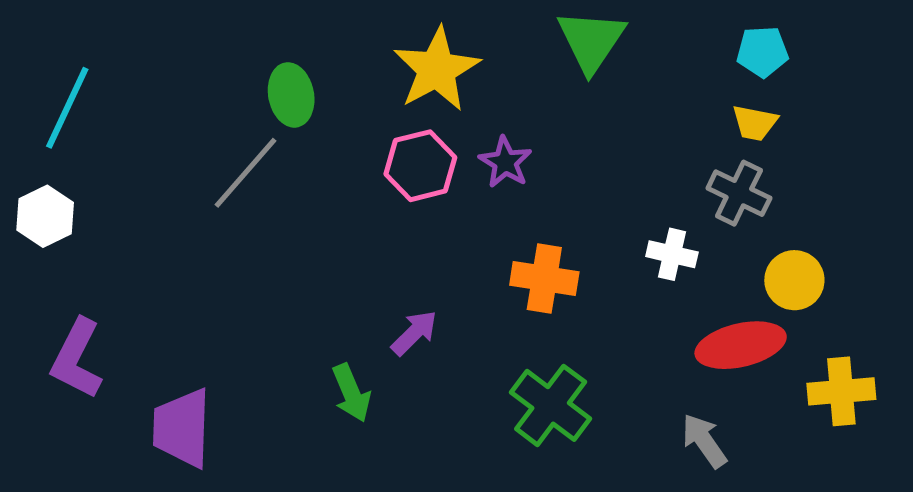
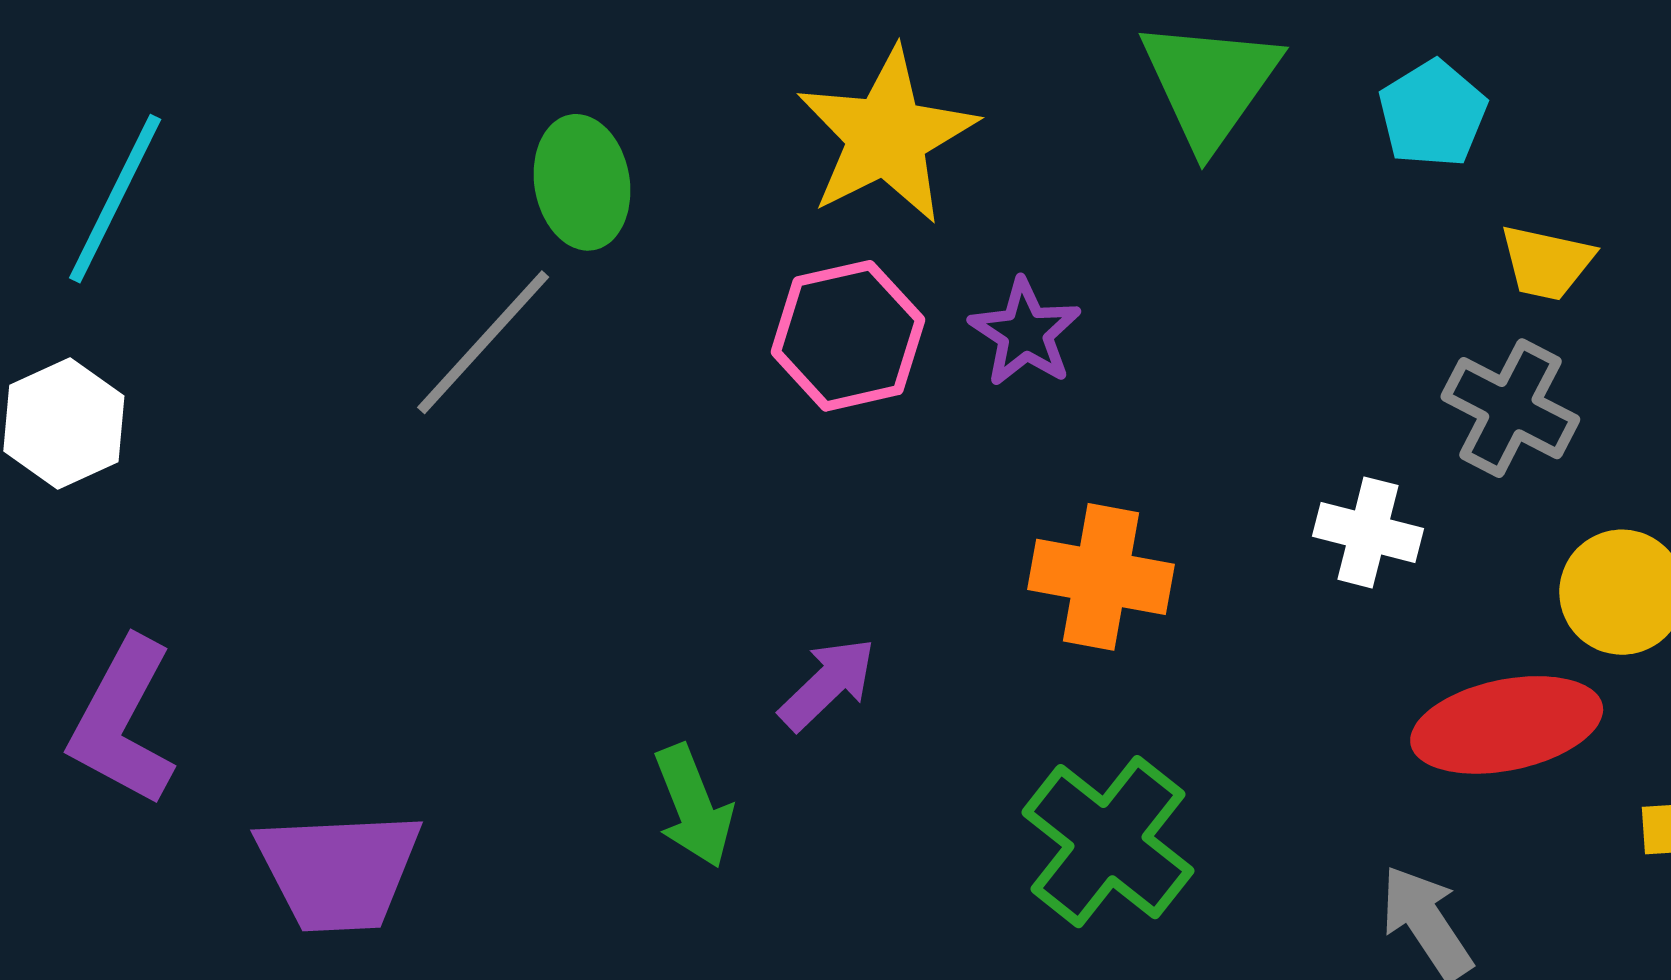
cyan pentagon: (762, 52) -> (1433, 114), moved, turned -30
purple trapezoid: (182, 428) -> (339, 871), turned -96

